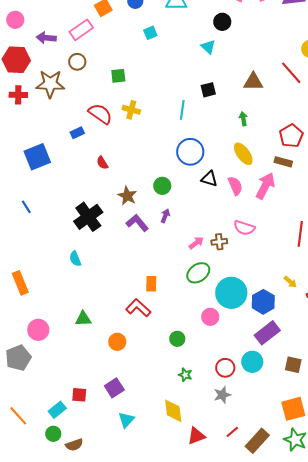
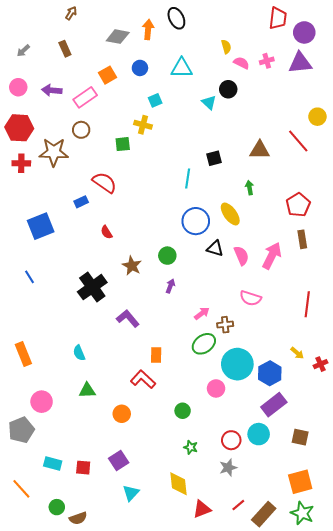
purple arrow: (46, 38) -> (52, 90), moved
cyan triangle: (208, 47) -> (209, 102), moved
yellow cross: (131, 110) -> (143, 125), moved
yellow ellipse: (243, 154) -> (230, 214), moved
brown rectangle: (283, 162) -> (302, 239), moved, turned 66
purple L-shape: (137, 223) -> (128, 318), moved
brown cross: (219, 242) -> (225, 325), moved
cyan semicircle: (75, 259) -> (79, 353), moved
cyan rectangle: (57, 410) -> (53, 463), moved, turned 54

